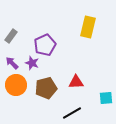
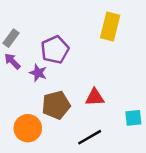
purple arrow: (12, 63) -> (12, 61), moved
orange circle: (16, 85) -> (28, 128), moved

